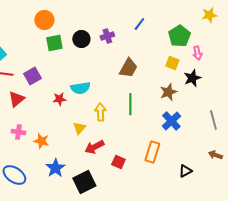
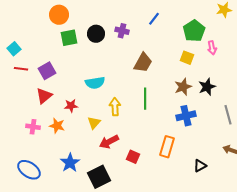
purple cross: (107, 36) -> (122, 31), turned 32
black star: (192, 78) -> (207, 87), moved
red triangle: (16, 99) -> (44, 96), moved
red star: (59, 99) -> (71, 106), moved
blue cross: (171, 121) -> (186, 116), turned 30
orange star: (41, 141) -> (57, 126), moved

